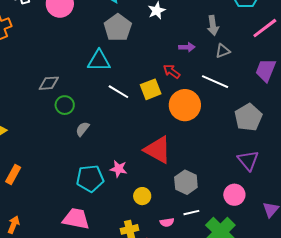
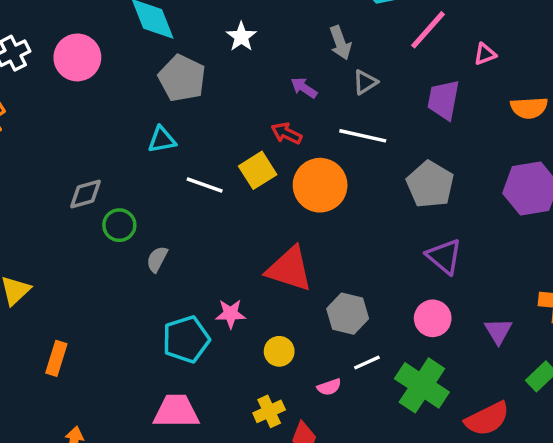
purple arrow: (187, 47) -> (304, 88), turned -133
cyan triangle: (99, 61) -> (162, 140), size x0.7

